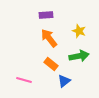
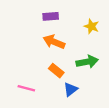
yellow star: (79, 31) -> (92, 26), moved
orange arrow: (49, 38) -> (54, 42), turned -30

